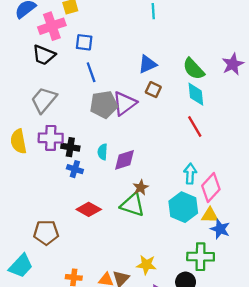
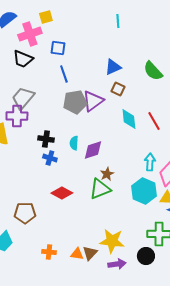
cyan diamond: (196, 94) -> (129, 119), moved
purple cross: (51, 138) -> (17, 116), moved
green triangle: (133, 205) -> (100, 189), turned -40
yellow star: (146, 265) -> (112, 241), size x1.4

